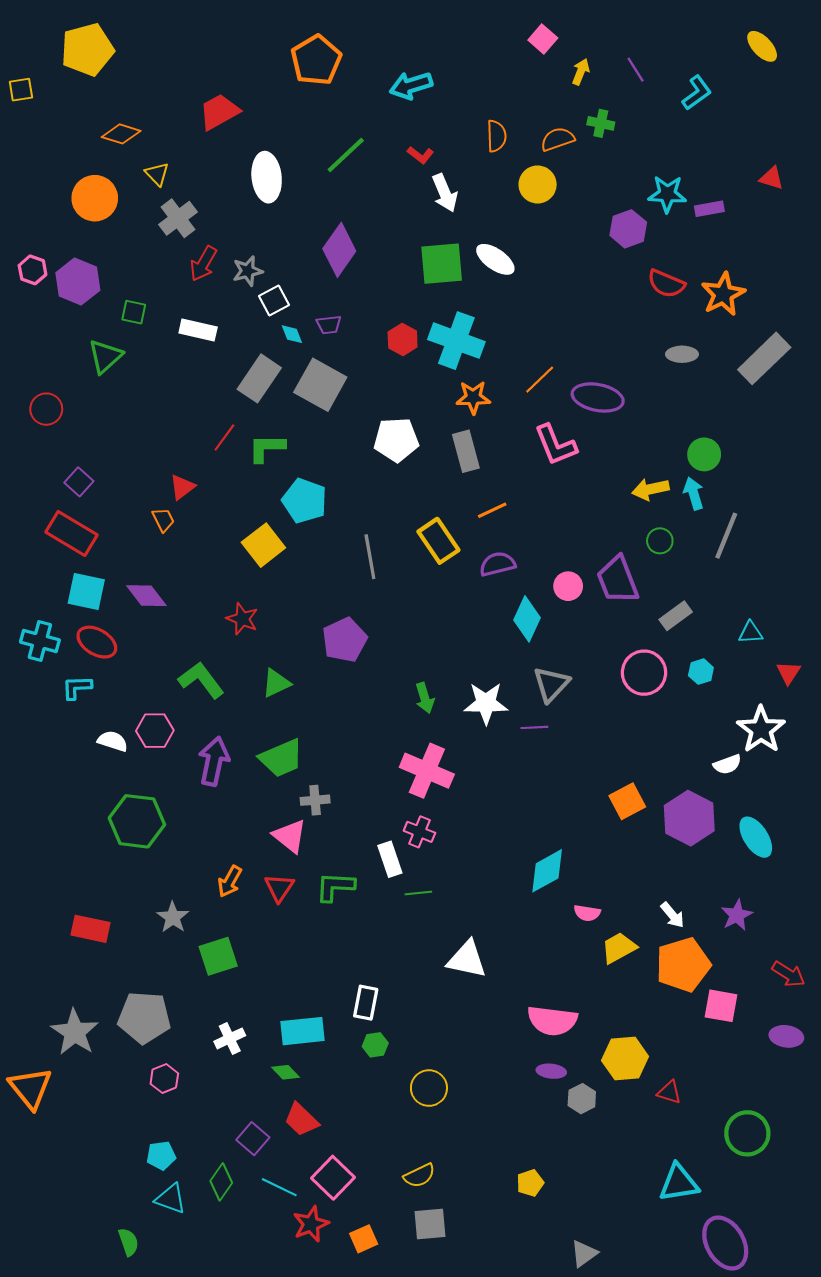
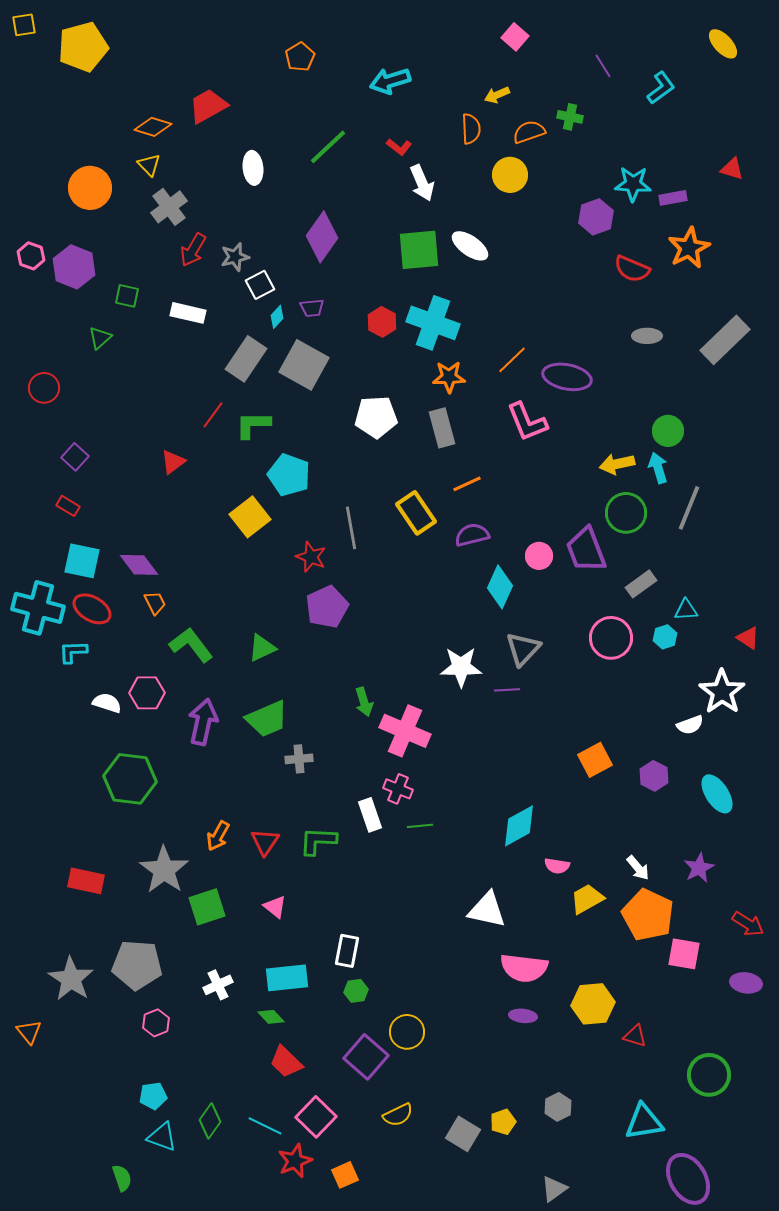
orange pentagon: (316, 60) -> (300, 57), size x0.6
yellow arrow: (581, 72) -> (497, 95), moved, turned -135
yellow square: (21, 90) -> (24, 25), moved
orange diamond: (121, 134) -> (153, 127), moved
white ellipse: (267, 177) -> (253, 168), size x0.7
orange star: (723, 294) -> (689, 248), moved
cyan diamond: (292, 334) -> (277, 317), turned 65
green triangle: (105, 356) -> (100, 338), size x0.7
orange trapezoid: (163, 520) -> (155, 603), moved
red rectangle: (72, 533) -> (68, 506), size x0.5
green circle: (660, 541) -> (626, 513), size x1.6
red star: (242, 619) -> (311, 557), moved
cyan triangle: (751, 633) -> (686, 610), moved
cyan cross: (40, 641) -> (38, 608), size x1.4
red triangle: (788, 673) -> (748, 638), turned -30
green arrow: (425, 698) -> (364, 702), moved
purple hexagon: (689, 818) -> (654, 776), size x0.6
pink triangle: (290, 836) -> (275, 907), moved, size x0.7
green line: (418, 893) -> (420, 826), moved
gray star: (173, 917) -> (164, 870), size x1.6
white triangle: (467, 959) -> (487, 910), moved
orange pentagon: (683, 965) -> (648, 915), turned -30
orange triangle: (30, 1088) -> (29, 1032), size x0.6
gray hexagon: (582, 1099) -> (558, 1107), moved
purple square: (253, 1139) -> (366, 1057), moved, size x1.4
gray square: (430, 1224) -> (463, 1134), moved, turned 36

